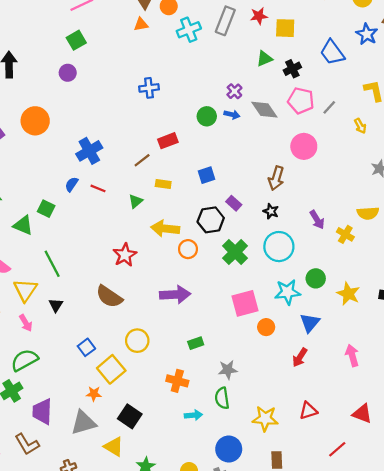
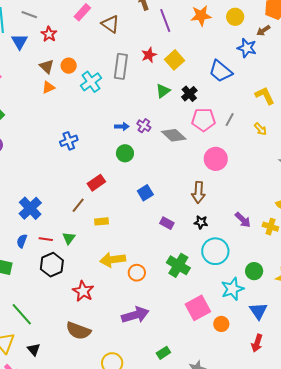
yellow square: (285, 28) -> (175, 60), turned -30
blue arrow: (232, 115) -> (122, 126), moved
blue square: (206, 175) -> (145, 193), moved
green triangle: (136, 201) -> (69, 238), moved
black hexagon: (211, 220) -> (52, 265), moved

